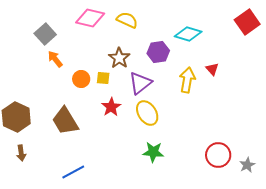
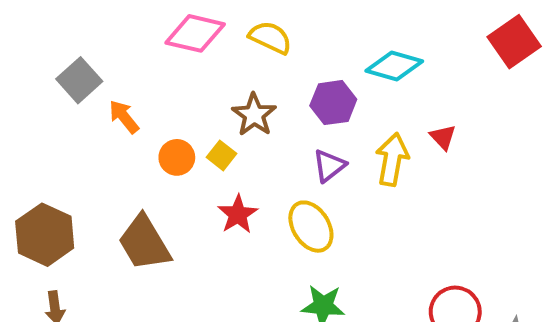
gray square: (45, 34) -> (79, 80), moved
yellow square: (103, 78) -> (222, 155), turned 32
purple triangle: (140, 83) -> (329, 166), moved, size x0.7

